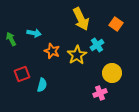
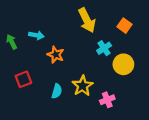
yellow star: (77, 55) -> (83, 86), moved
yellow circle: (112, 73) -> (123, 64), moved
cyan semicircle: (42, 85) -> (57, 91), moved

